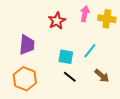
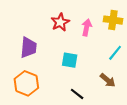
pink arrow: (85, 14) -> (87, 27), moved
cyan line: (90, 51) -> (115, 53), moved
black line: (70, 77) -> (77, 94), moved

